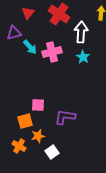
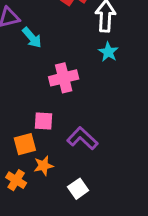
pink cross: (52, 52) -> (64, 78), moved
purple L-shape: (65, 117) -> (82, 138), turned 35
white square: (52, 152) -> (78, 189), moved

